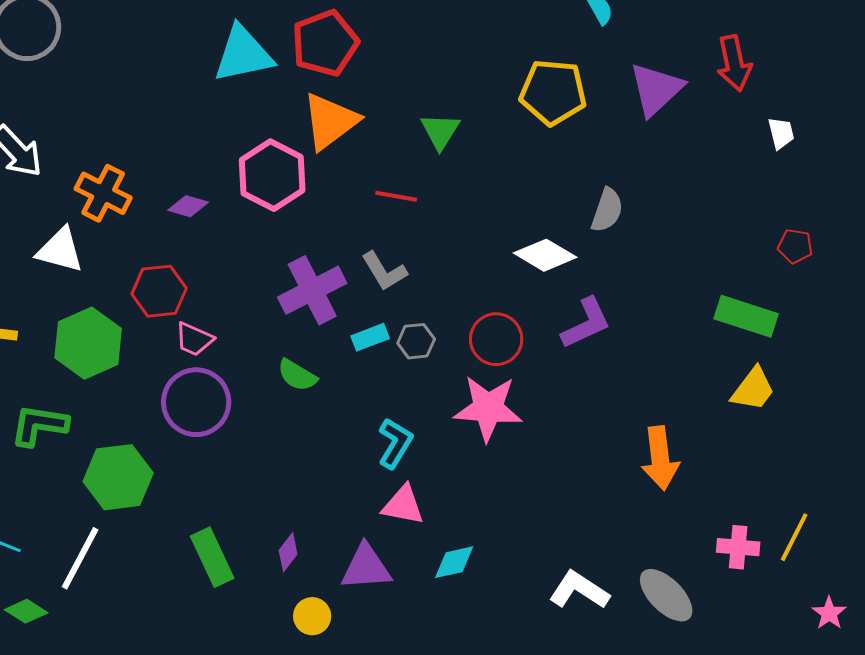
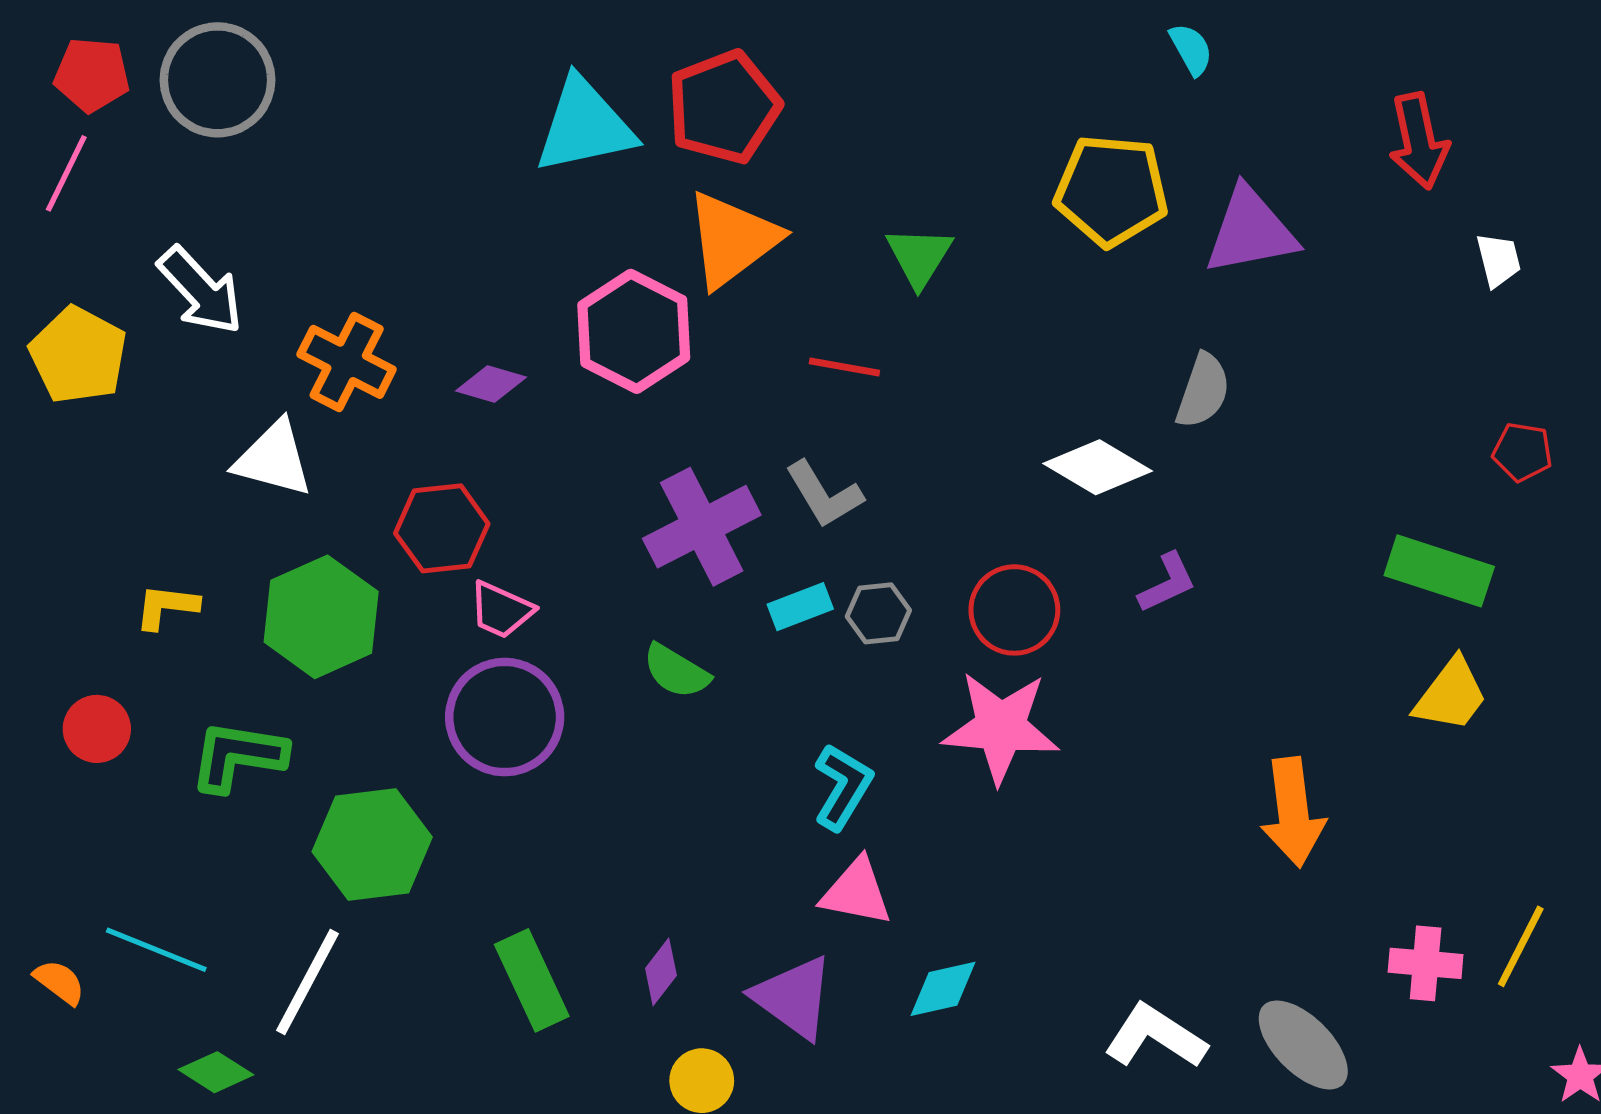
purple triangle: (656, 89) -> (1251, 231), moved, turned 32
purple L-shape: (586, 323) -> (1167, 583), size x0.7
purple triangle: (366, 567) -> (793, 997), turned 40

